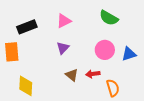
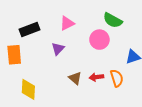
purple triangle: (63, 48) -> (58, 49), moved
pink circle: (105, 50) -> (99, 40), moved
orange semicircle: (113, 88) -> (117, 78), moved

